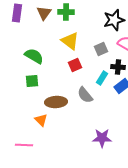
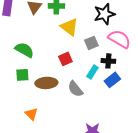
yellow triangle: (70, 41) -> (69, 27), moved
brown ellipse: (56, 102) -> (46, 83), moved

